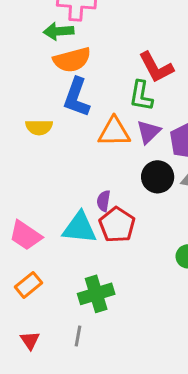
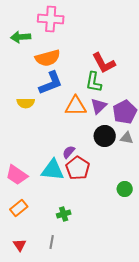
green arrow: (59, 31) -> (21, 37), moved
blue L-shape: (77, 97) -> (51, 83), turned -132
purple semicircle: (104, 201) -> (69, 152), turned 32
green cross: (96, 294) -> (64, 214), size x0.6

